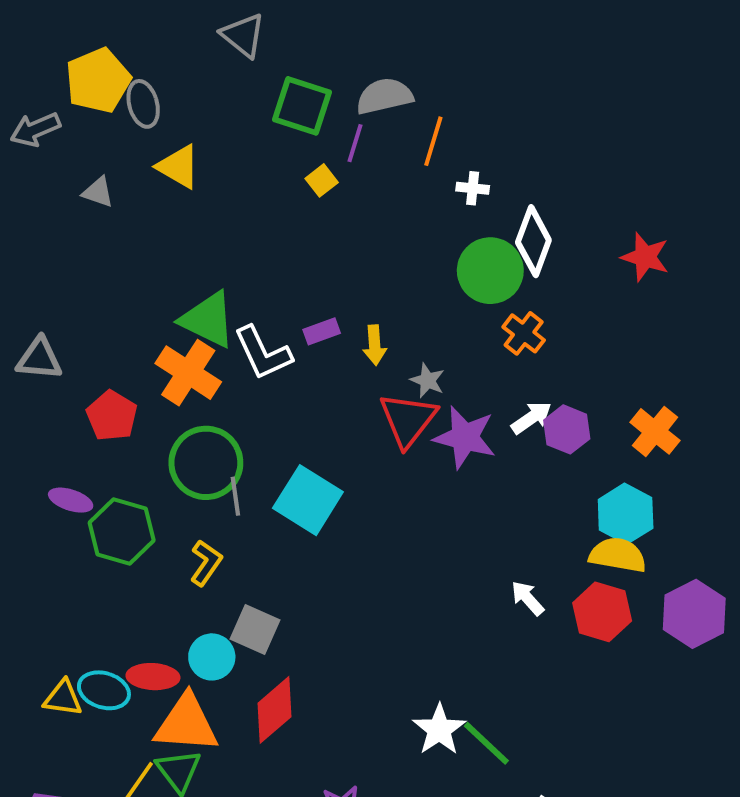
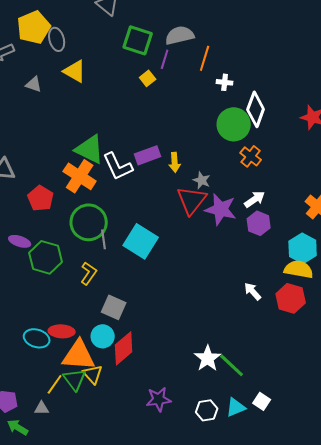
purple rectangle: (322, 331) -> (148, 155), size x1.4
purple hexagon: (567, 429) -> (259, 223), moved
cyan circle: (212, 657) -> (103, 336), moved
yellow triangle: (63, 698) -> (93, 374), moved, turned 40

